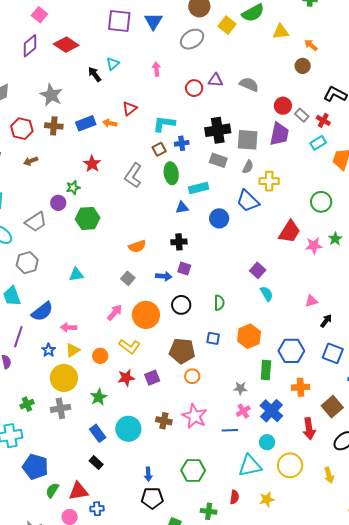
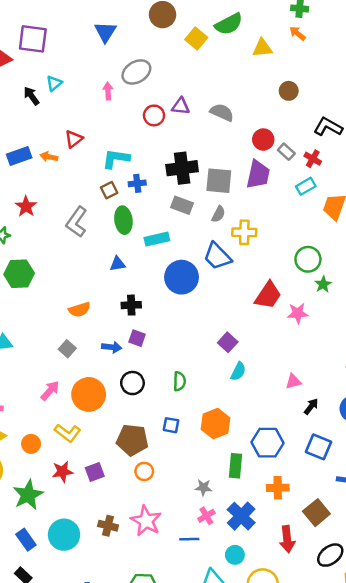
purple square: (119, 21) -> (33, 39), moved
gray ellipse: (192, 39) -> (136, 72), moved
orange arrow: (311, 45) -> (297, 33), moved
blue triangle: (182, 207) -> (118, 264), moved
blue circle: (219, 218) -> (182, 277), size x1.4
green star: (335, 239) -> (323, 284), moved
cyan semicircle: (267, 294) -> (238, 371), turned 56
green star: (99, 397) -> (28, 495), size x1.4

